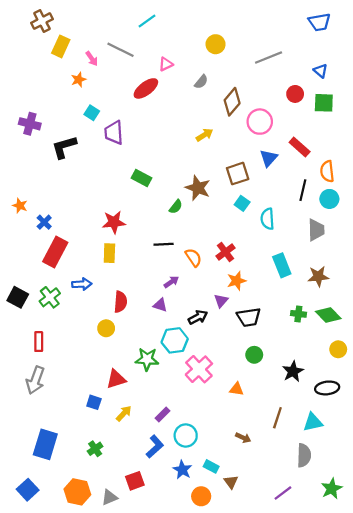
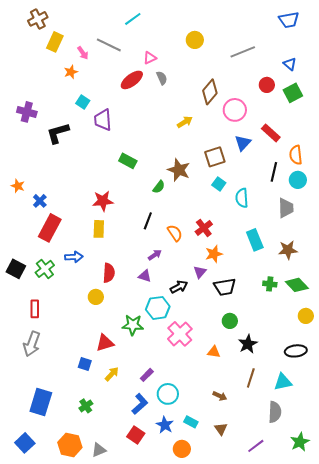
gray semicircle: (201, 82) -> (162, 78), moved, turned -64
green square: (324, 103) -> (293, 93), turned -30
black line: (164, 244) -> (148, 221), turned -66
black star: (293, 371) -> (248, 344), moved
red square: (135, 481) -> (136, 435), moved, turned -36
brown triangle: (231, 482) -> (221, 429), moved

